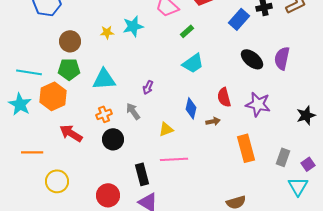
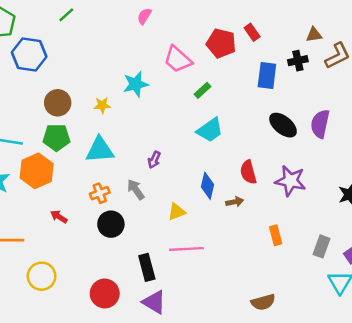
blue rectangle: (239, 19) -> (267, 76), turned -35
yellow star: (107, 32) -> (102, 105), moved
red arrow: (71, 133) -> (59, 217), size x0.6
orange rectangle: (246, 148) -> (276, 235), size x0.6

